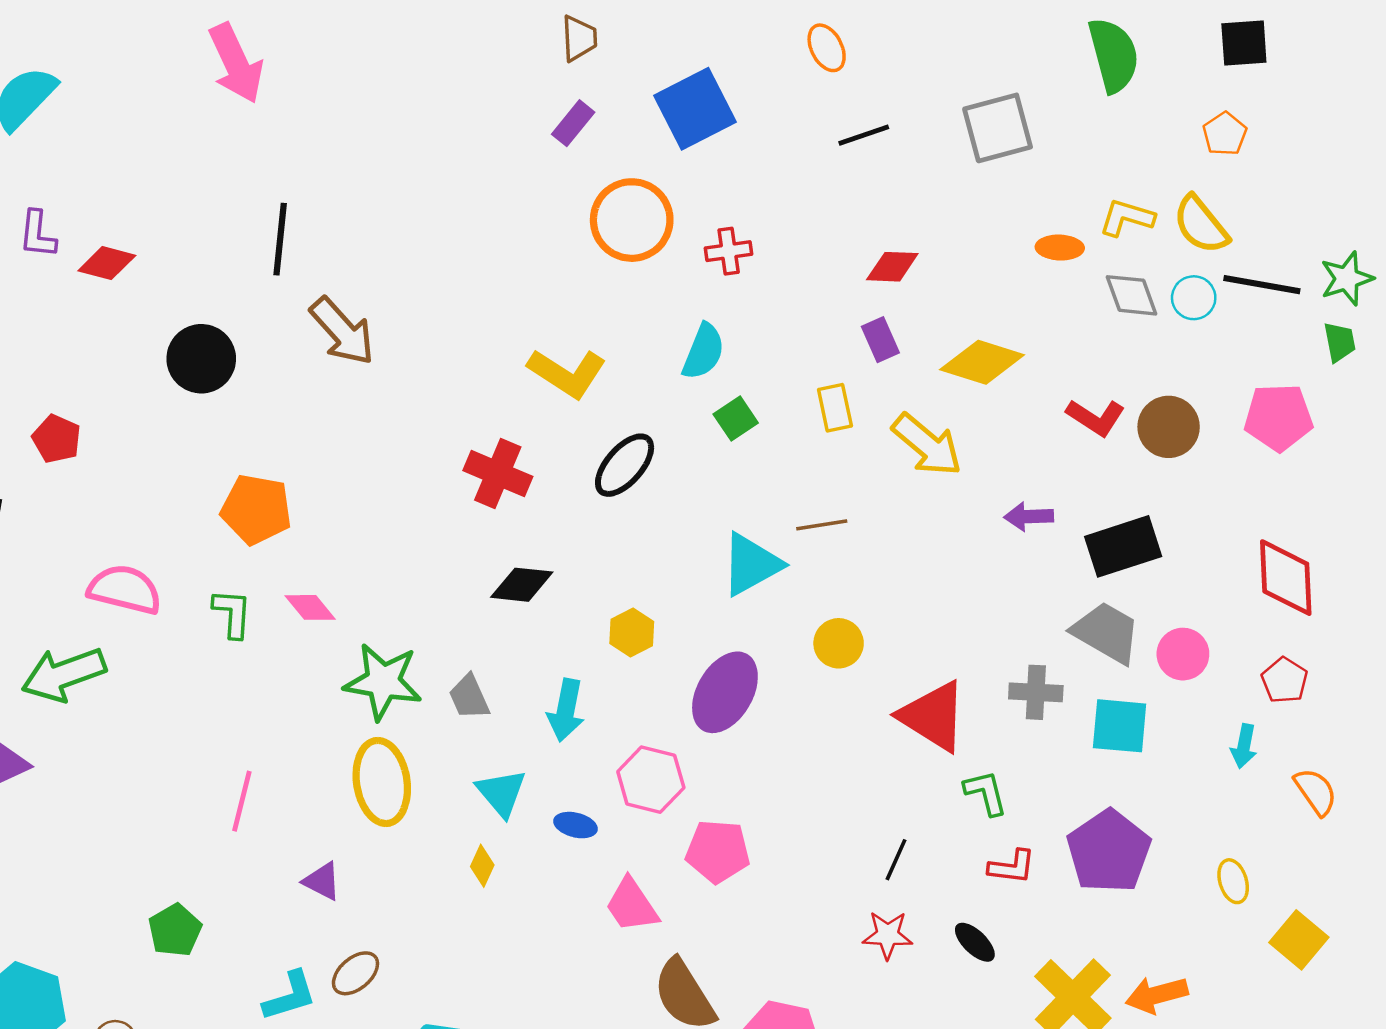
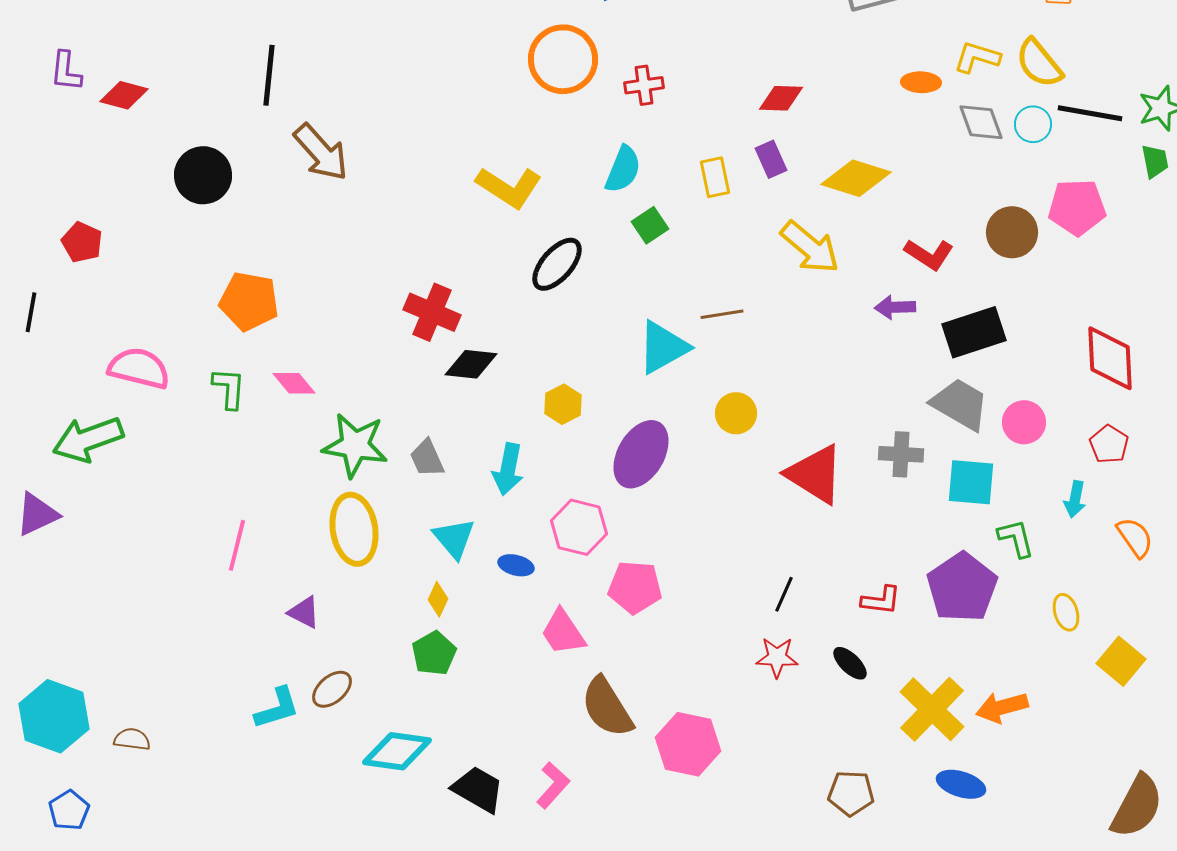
yellow rectangle: (835, 408) -> (715, 177), moved
red L-shape: (1096, 417) -> (929, 254), moved
pink pentagon: (1279, 417) -> (1077, 207), moved
red cross: (498, 473) -> (432, 312), moved
green L-shape: (986, 793) -> (1016, 538), moved
green pentagon: (175, 930) -> (434, 653), moved

